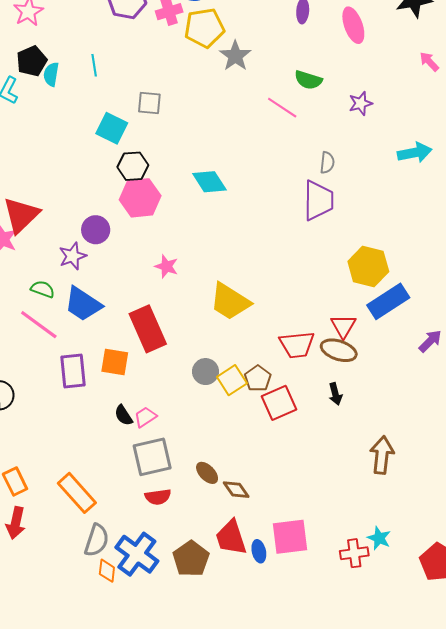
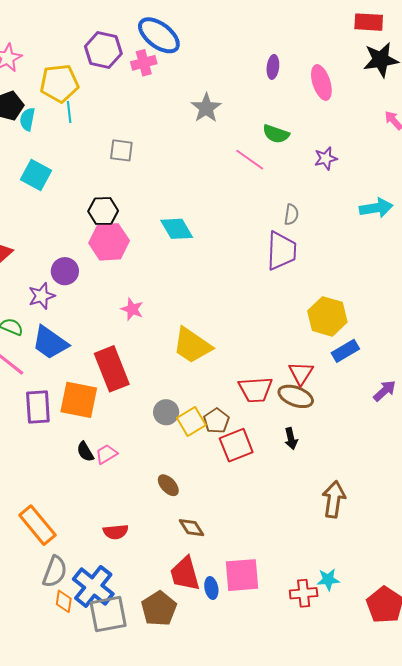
yellow pentagon: (204, 28) -> (59, 83), moved
cyan square: (112, 128) -> (36, 175), moved
blue rectangle: (388, 301) -> (345, 351), size x0.7
orange square: (115, 362) -> (79, 400), size x1.4
gray square: (152, 457) -> (108, 614), moved
brown ellipse: (207, 473) -> (168, 485), moved
cyan star: (379, 538) -> (328, 580), turned -30
brown pentagon: (191, 559) -> (159, 609), moved

